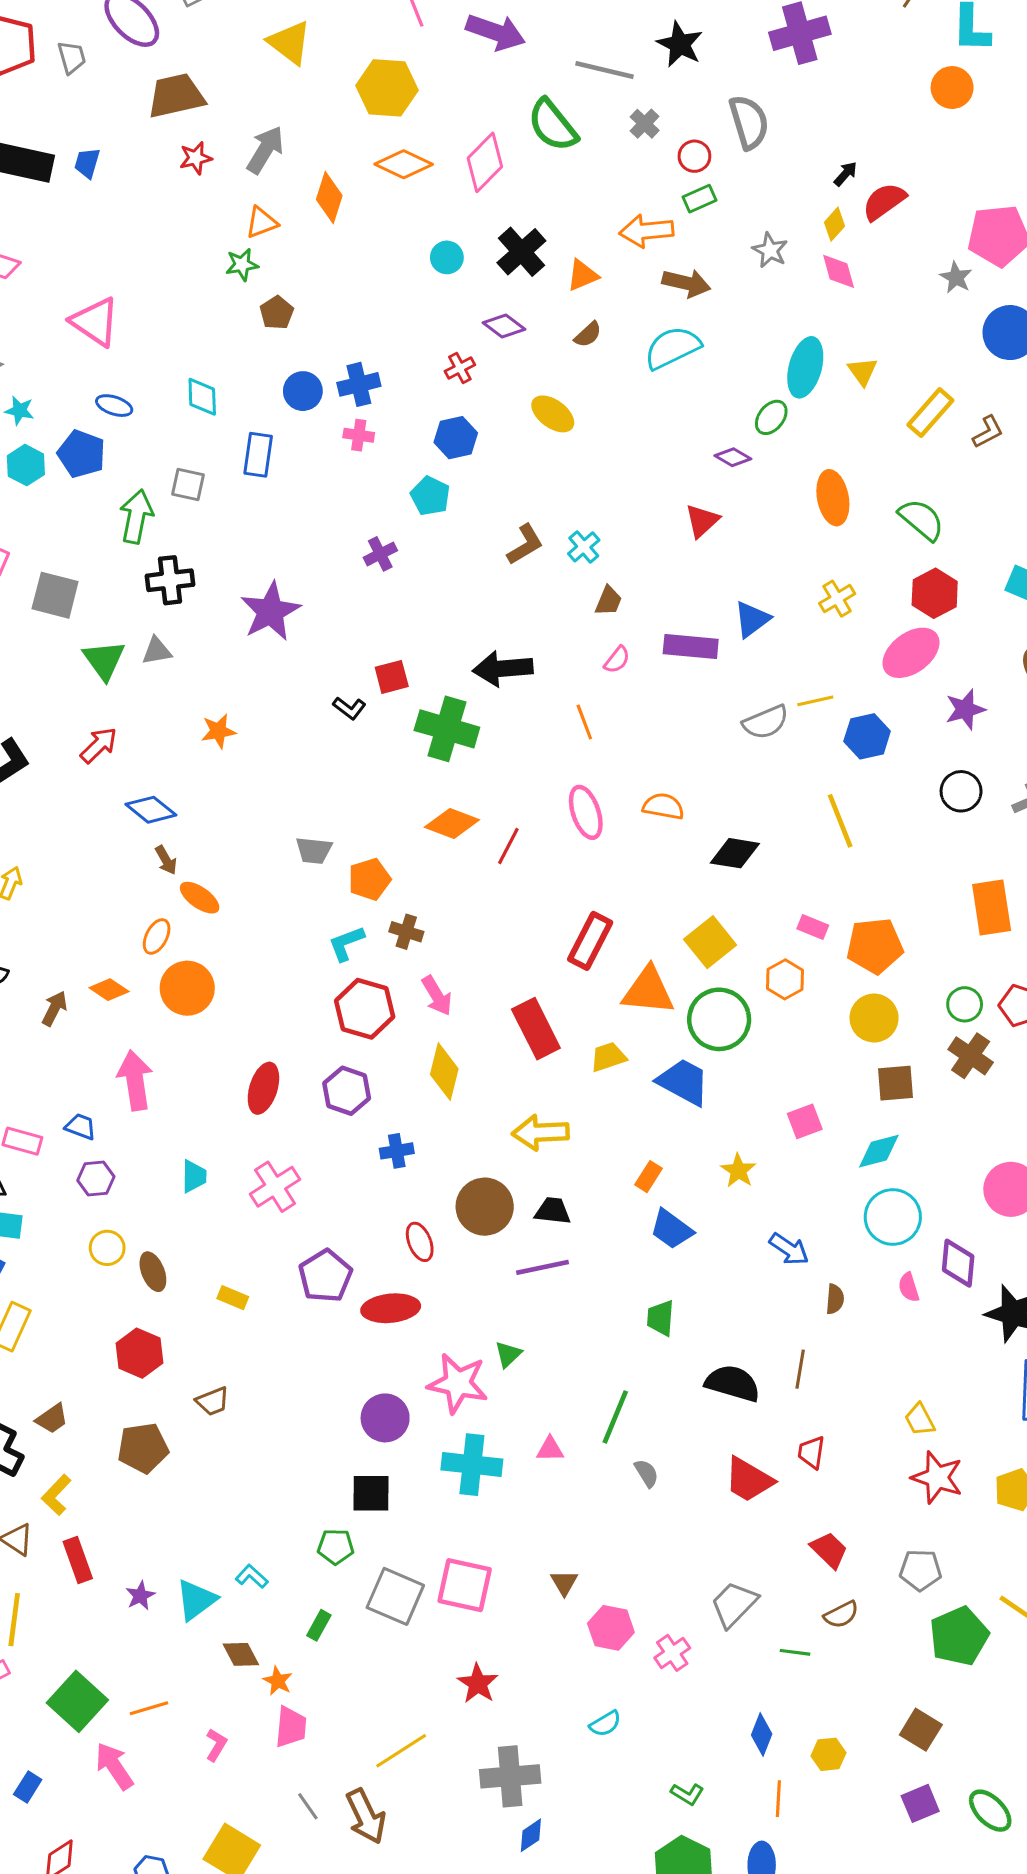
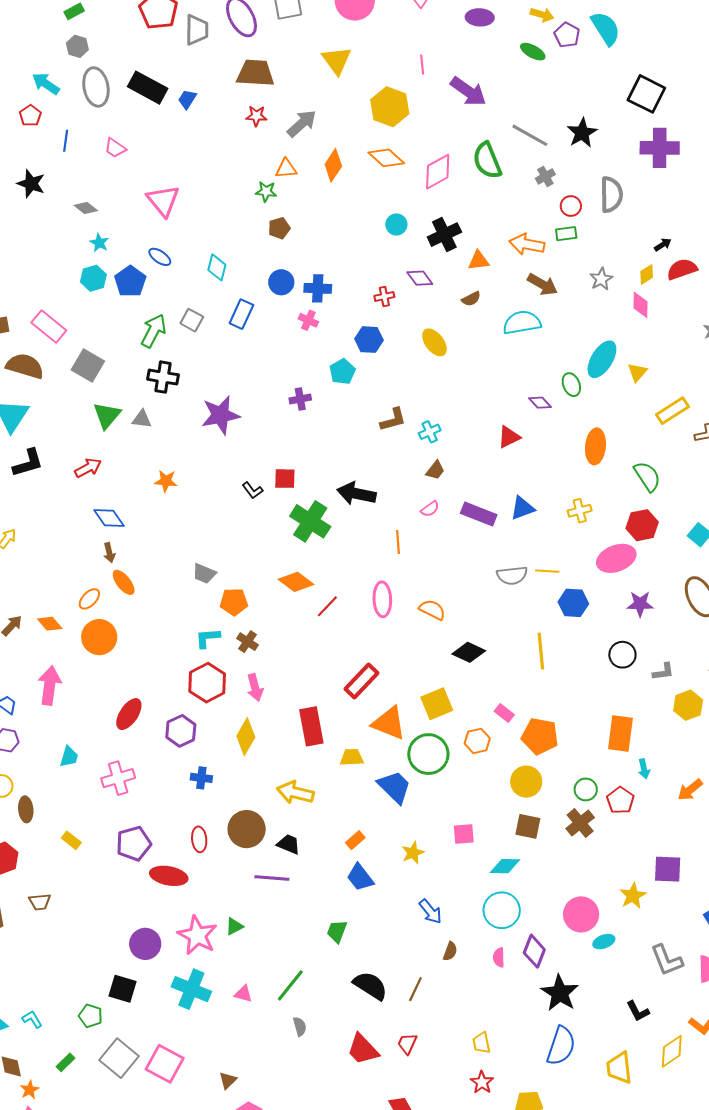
gray trapezoid: (72, 57) -> (197, 30), size x1.4
green ellipse: (771, 417) -> (571, 385), turned -75
red star: (937, 1477) -> (482, 1082), size x0.7

